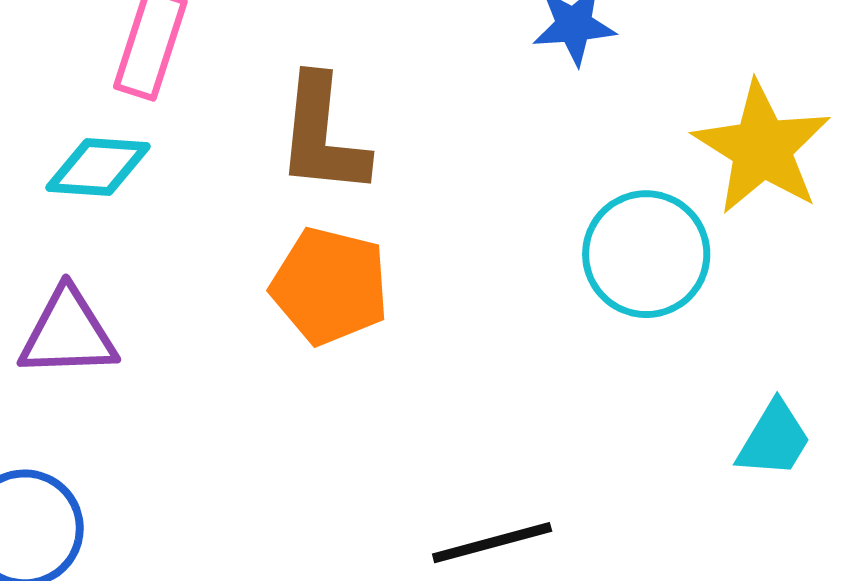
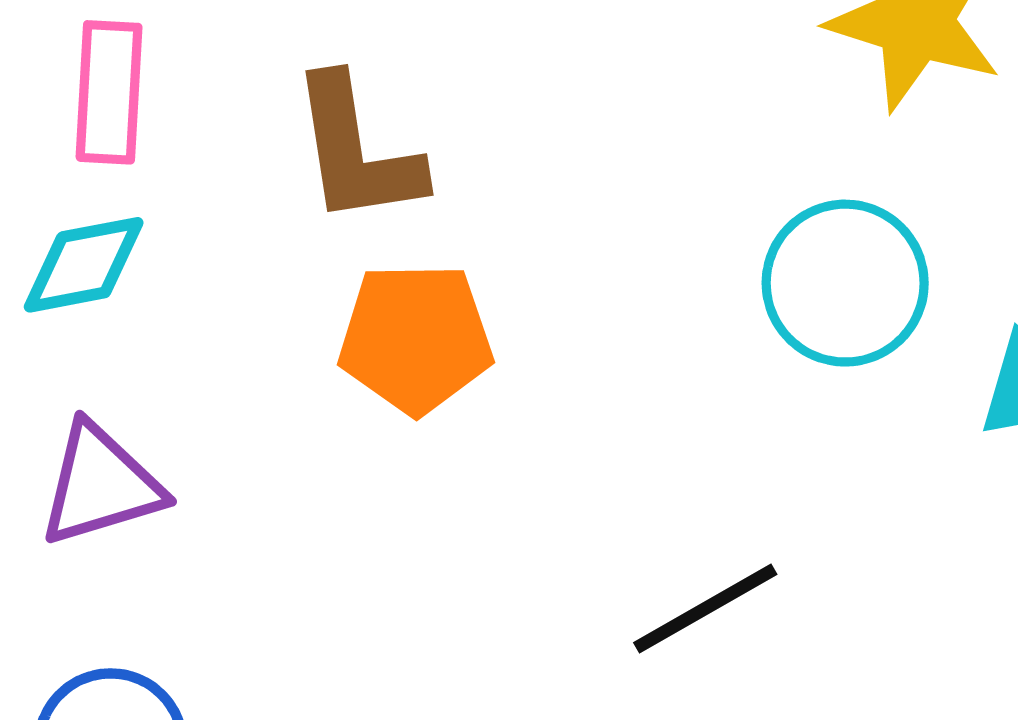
cyan circle: (646, 254) -> (845, 283), moved

